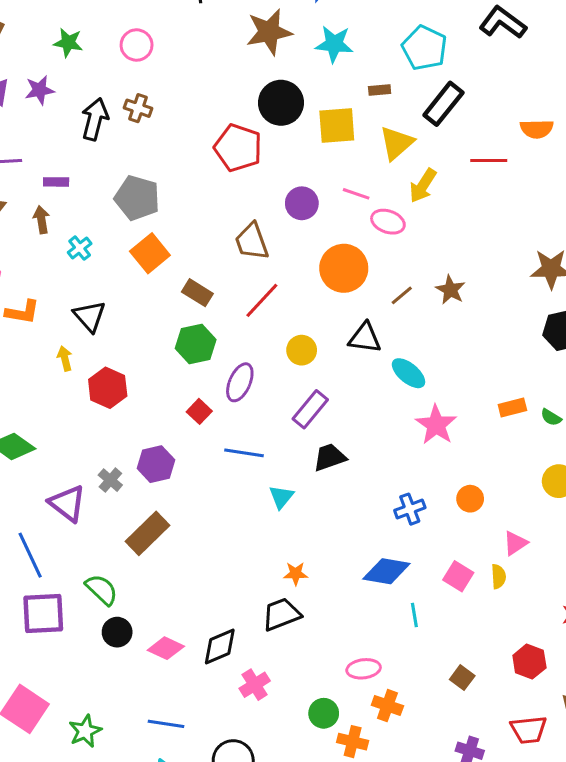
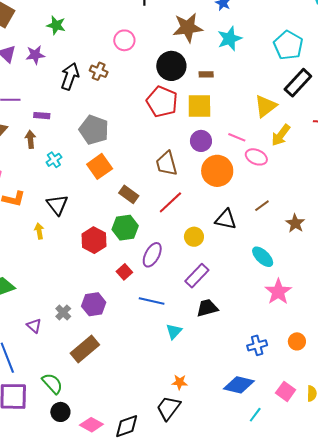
cyan star: (334, 44) -> (230, 39), turned -30
pink circle: (137, 45) -> (124, 40), moved
brown rectangle: (380, 90) -> (206, 74), moved
black circle: (281, 103) -> (171, 66), moved
yellow square: (337, 126) -> (199, 106), moved
orange circle: (344, 268) -> (217, 171), moved
brown star: (450, 290) -> (295, 223), moved
black triangle: (365, 338) -> (226, 219), moved
red hexagon: (108, 388) -> (94, 240), moved
purple triangle: (67, 503) -> (34, 326), size x0.6
black trapezoid: (281, 614) -> (168, 408), turned -36
cyan line: (414, 615) -> (255, 415), turned 42

